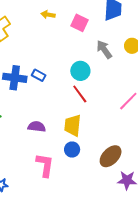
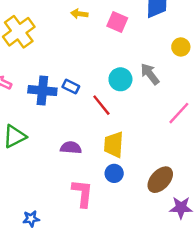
gray arrow: (104, 49) -> (150, 74), moved
red line: (80, 94) -> (101, 105), moved

